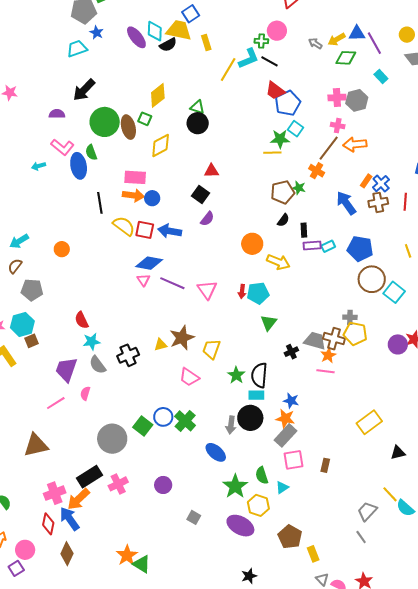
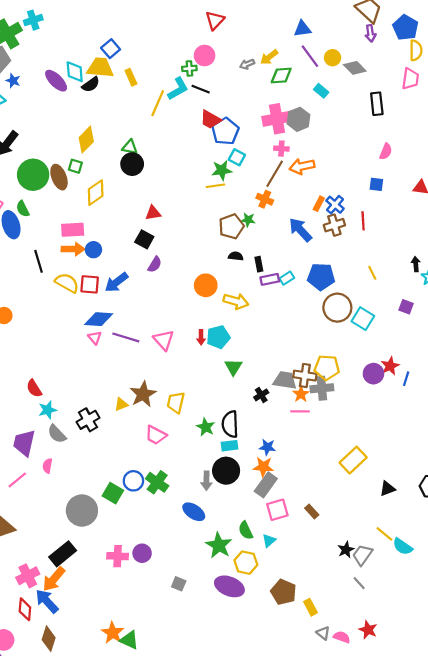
blue triangle: (357, 33) -> (302, 29), moved
yellow circle: (407, 35) -> (333, 58), moved
gray arrow: (315, 43) -> (247, 64), turned -48
pink cross: (337, 97) -> (277, 119), size x1.5
black semicircle: (283, 220) -> (236, 256), turned -112
blue arrow: (170, 231) -> (116, 282), turned -40
gray cross: (350, 317) -> (322, 388), moved, size x1.5
brown rectangle: (325, 465) -> (312, 511), turned -48
pink cross: (118, 484) -> (118, 556), moved, turned 36
black star: (249, 576) -> (346, 550), moved

